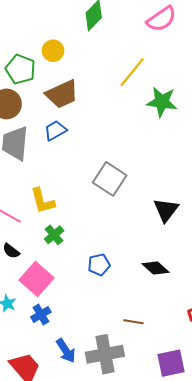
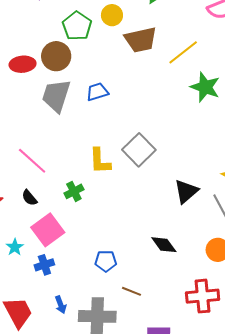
brown trapezoid: (62, 94) -> (141, 40), moved
yellow L-shape: (43, 201) -> (100, 161), moved
blue pentagon: (99, 265) -> (106, 261), moved
blue arrow: (66, 351) -> (61, 305), size x0.7

